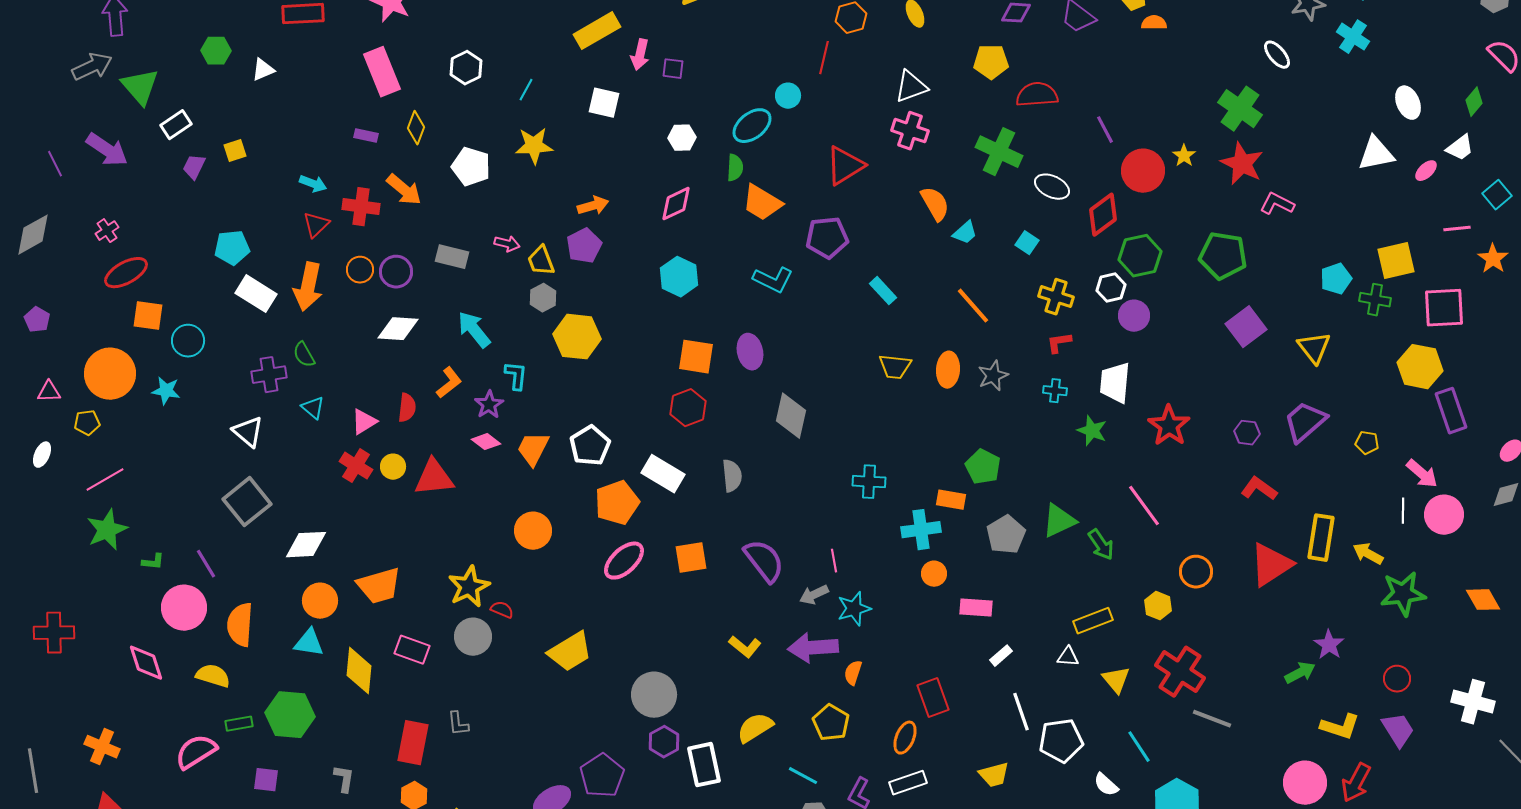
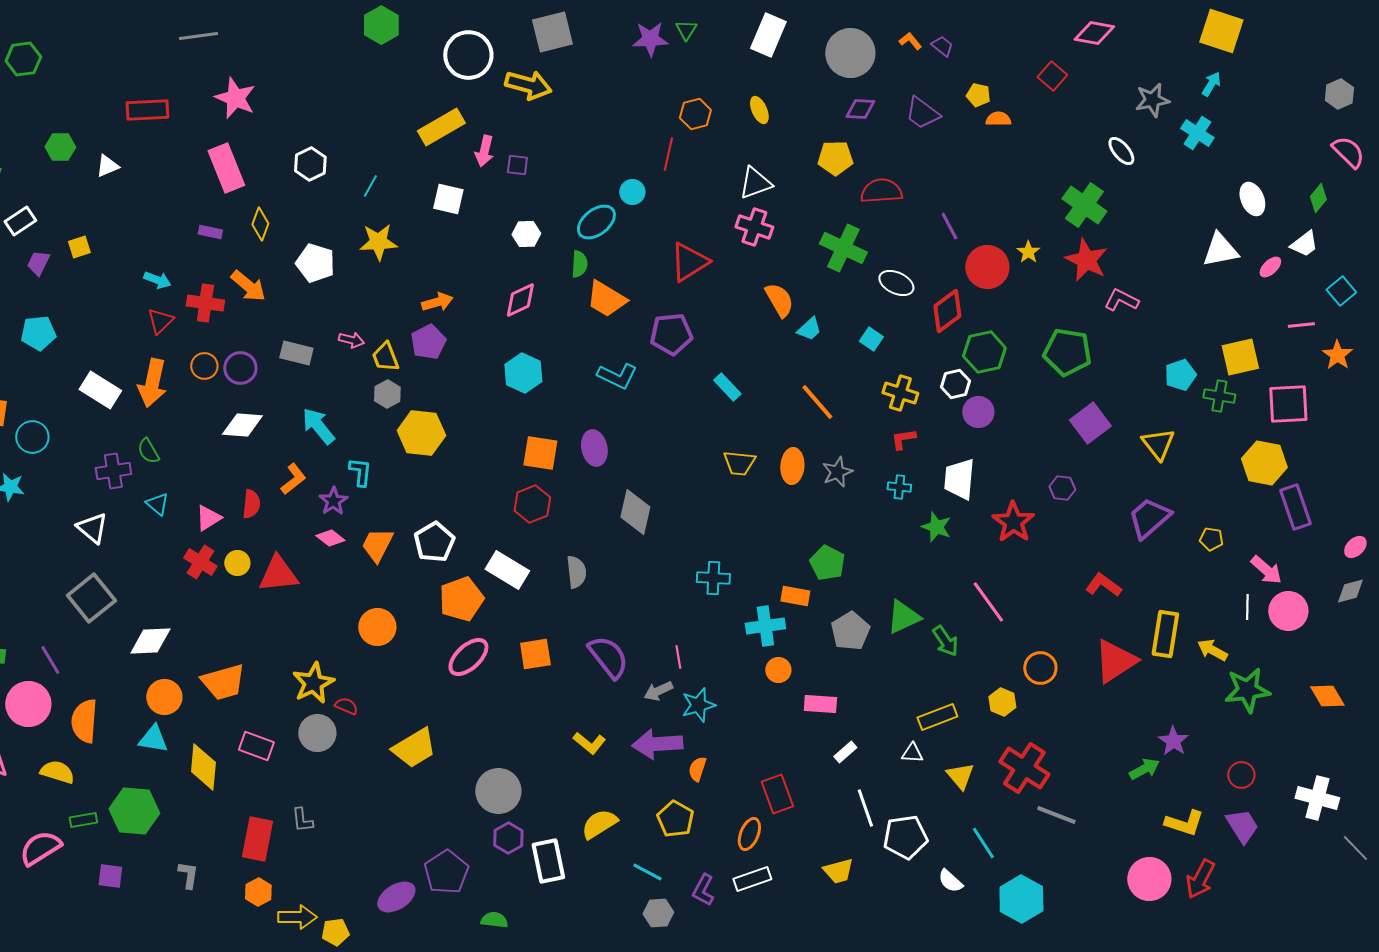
cyan pentagon: (232, 248) -> (38, 333), moved
purple hexagon: (1247, 433) -> (1062, 488), moved

